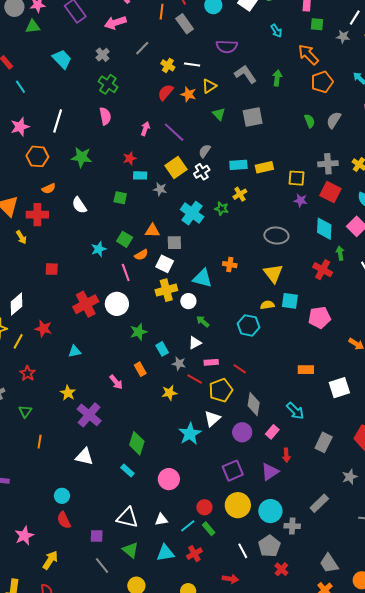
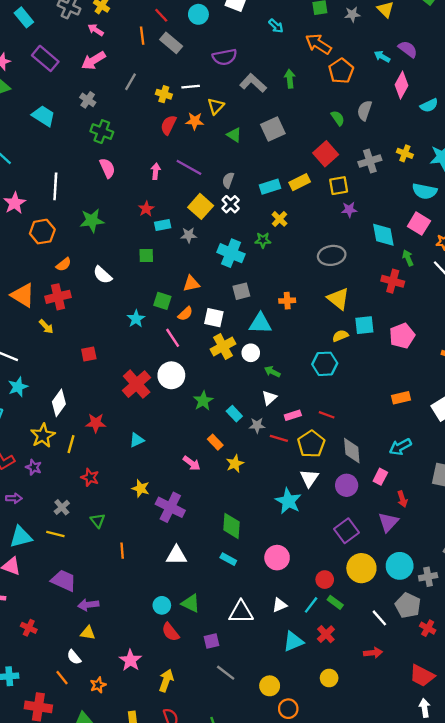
red square: (330, 192) -> (326, 154), moved, turned 35
gray square: (174, 243) -> (241, 291), moved
yellow star: (169, 393) -> (235, 464), moved
cyan arrow: (295, 411) -> (400, 447), turned 120
green triangle: (130, 550) -> (191, 603), moved

